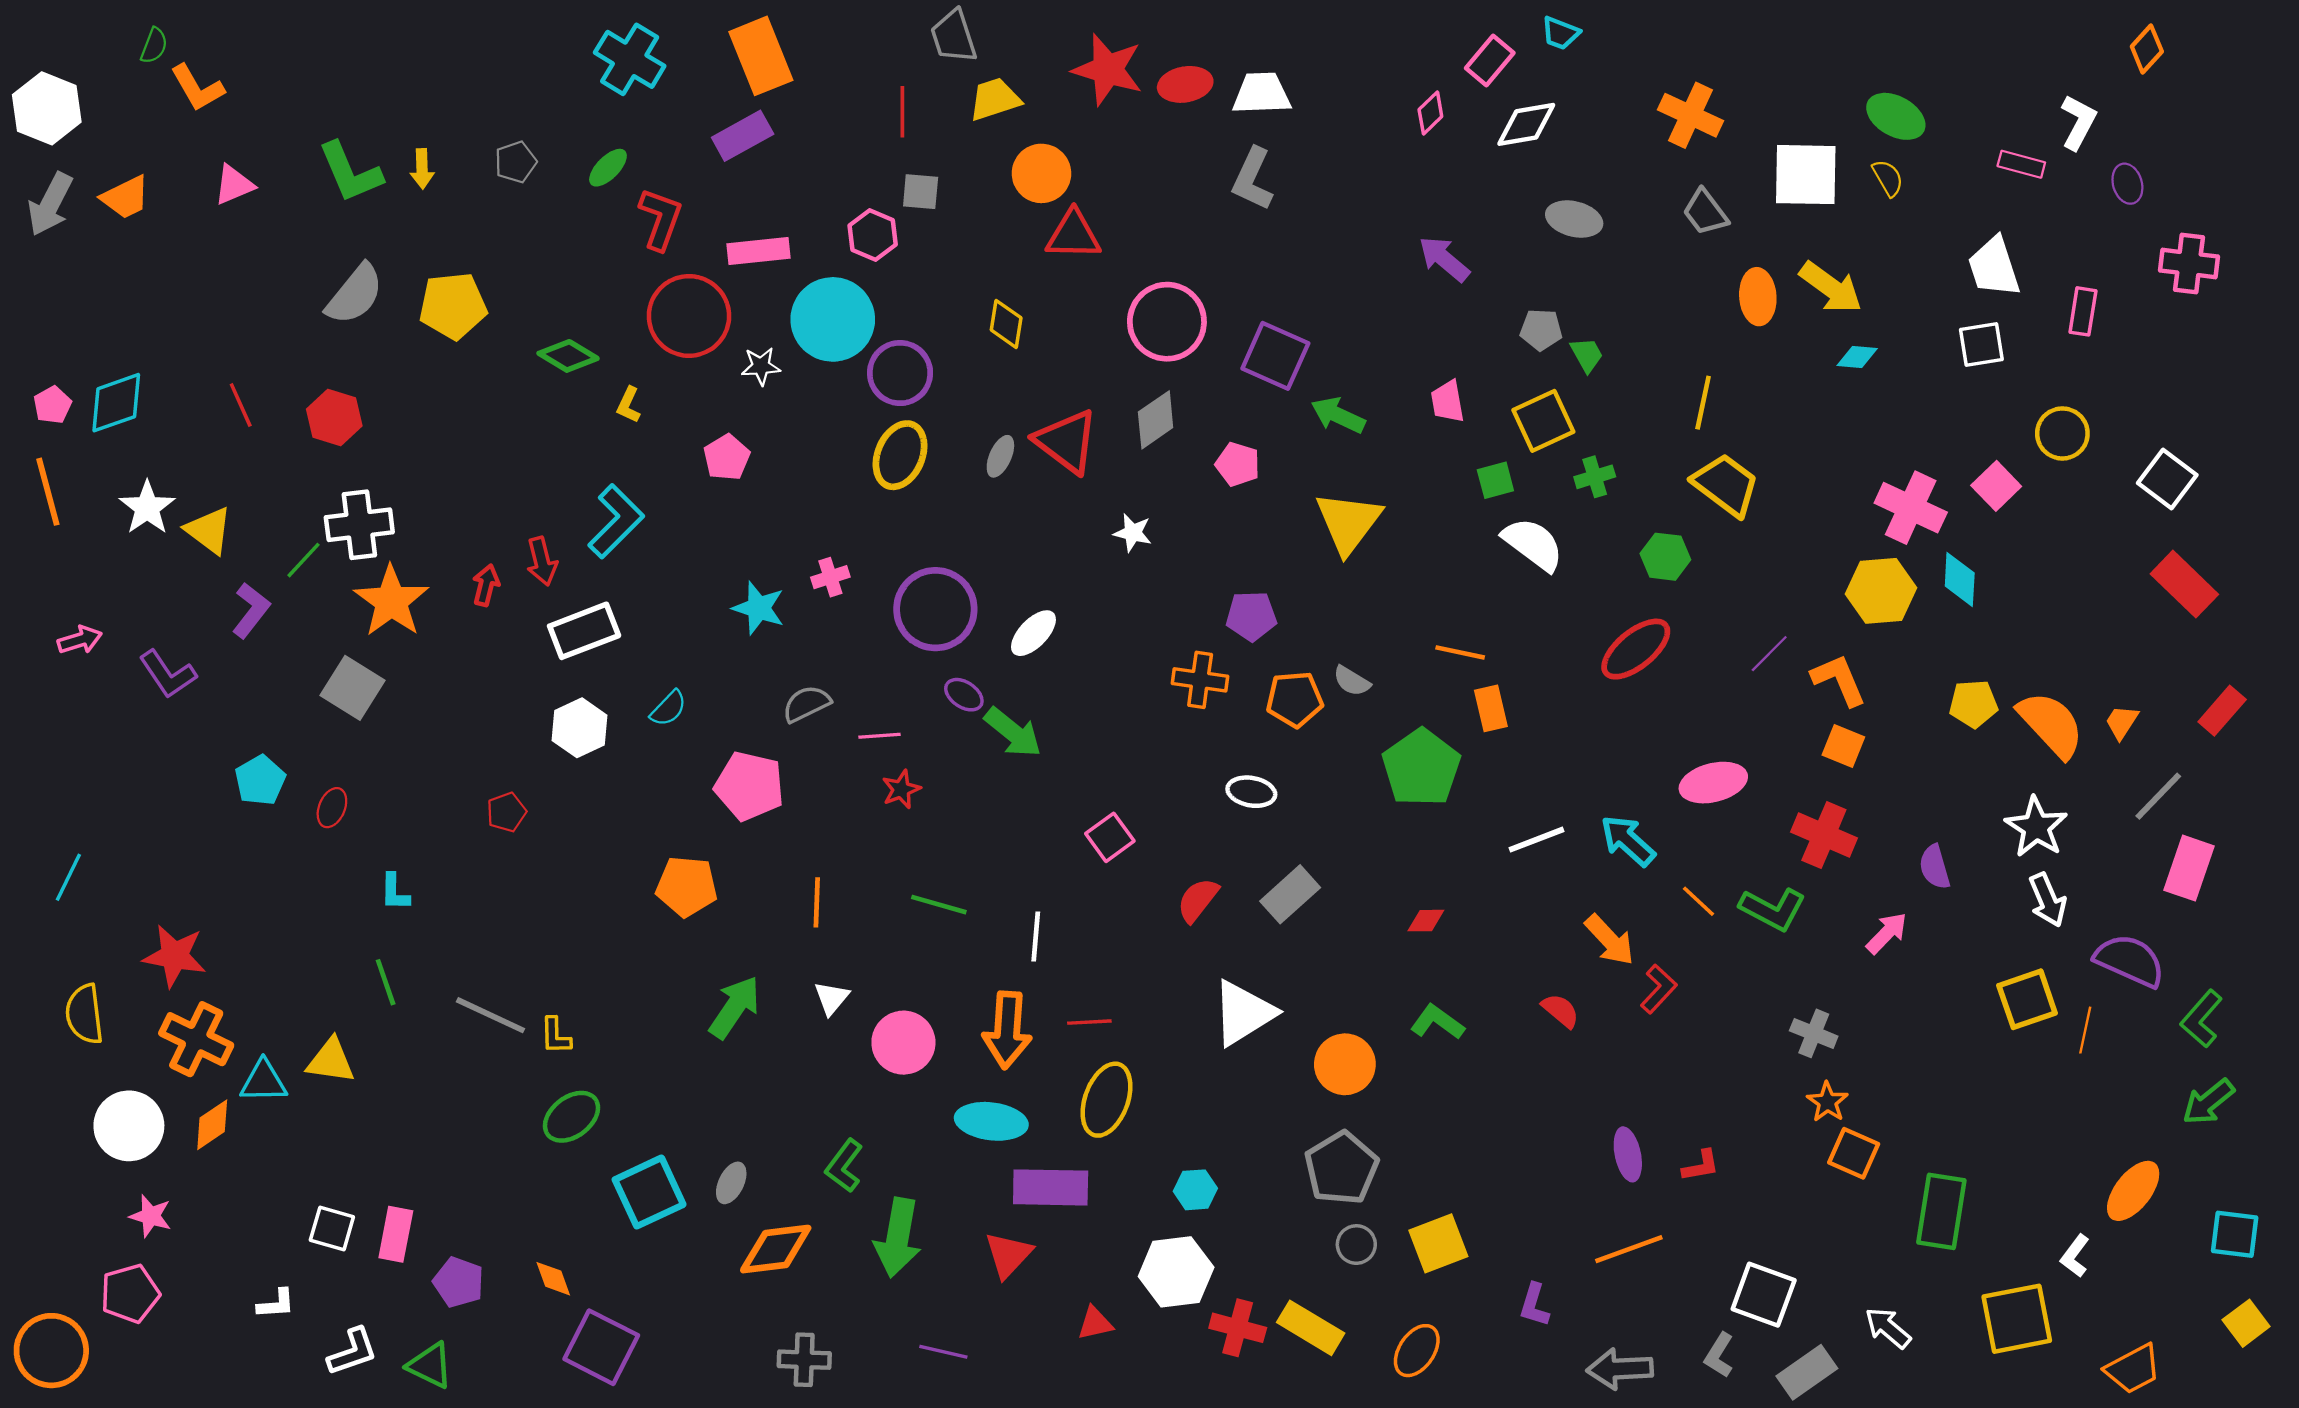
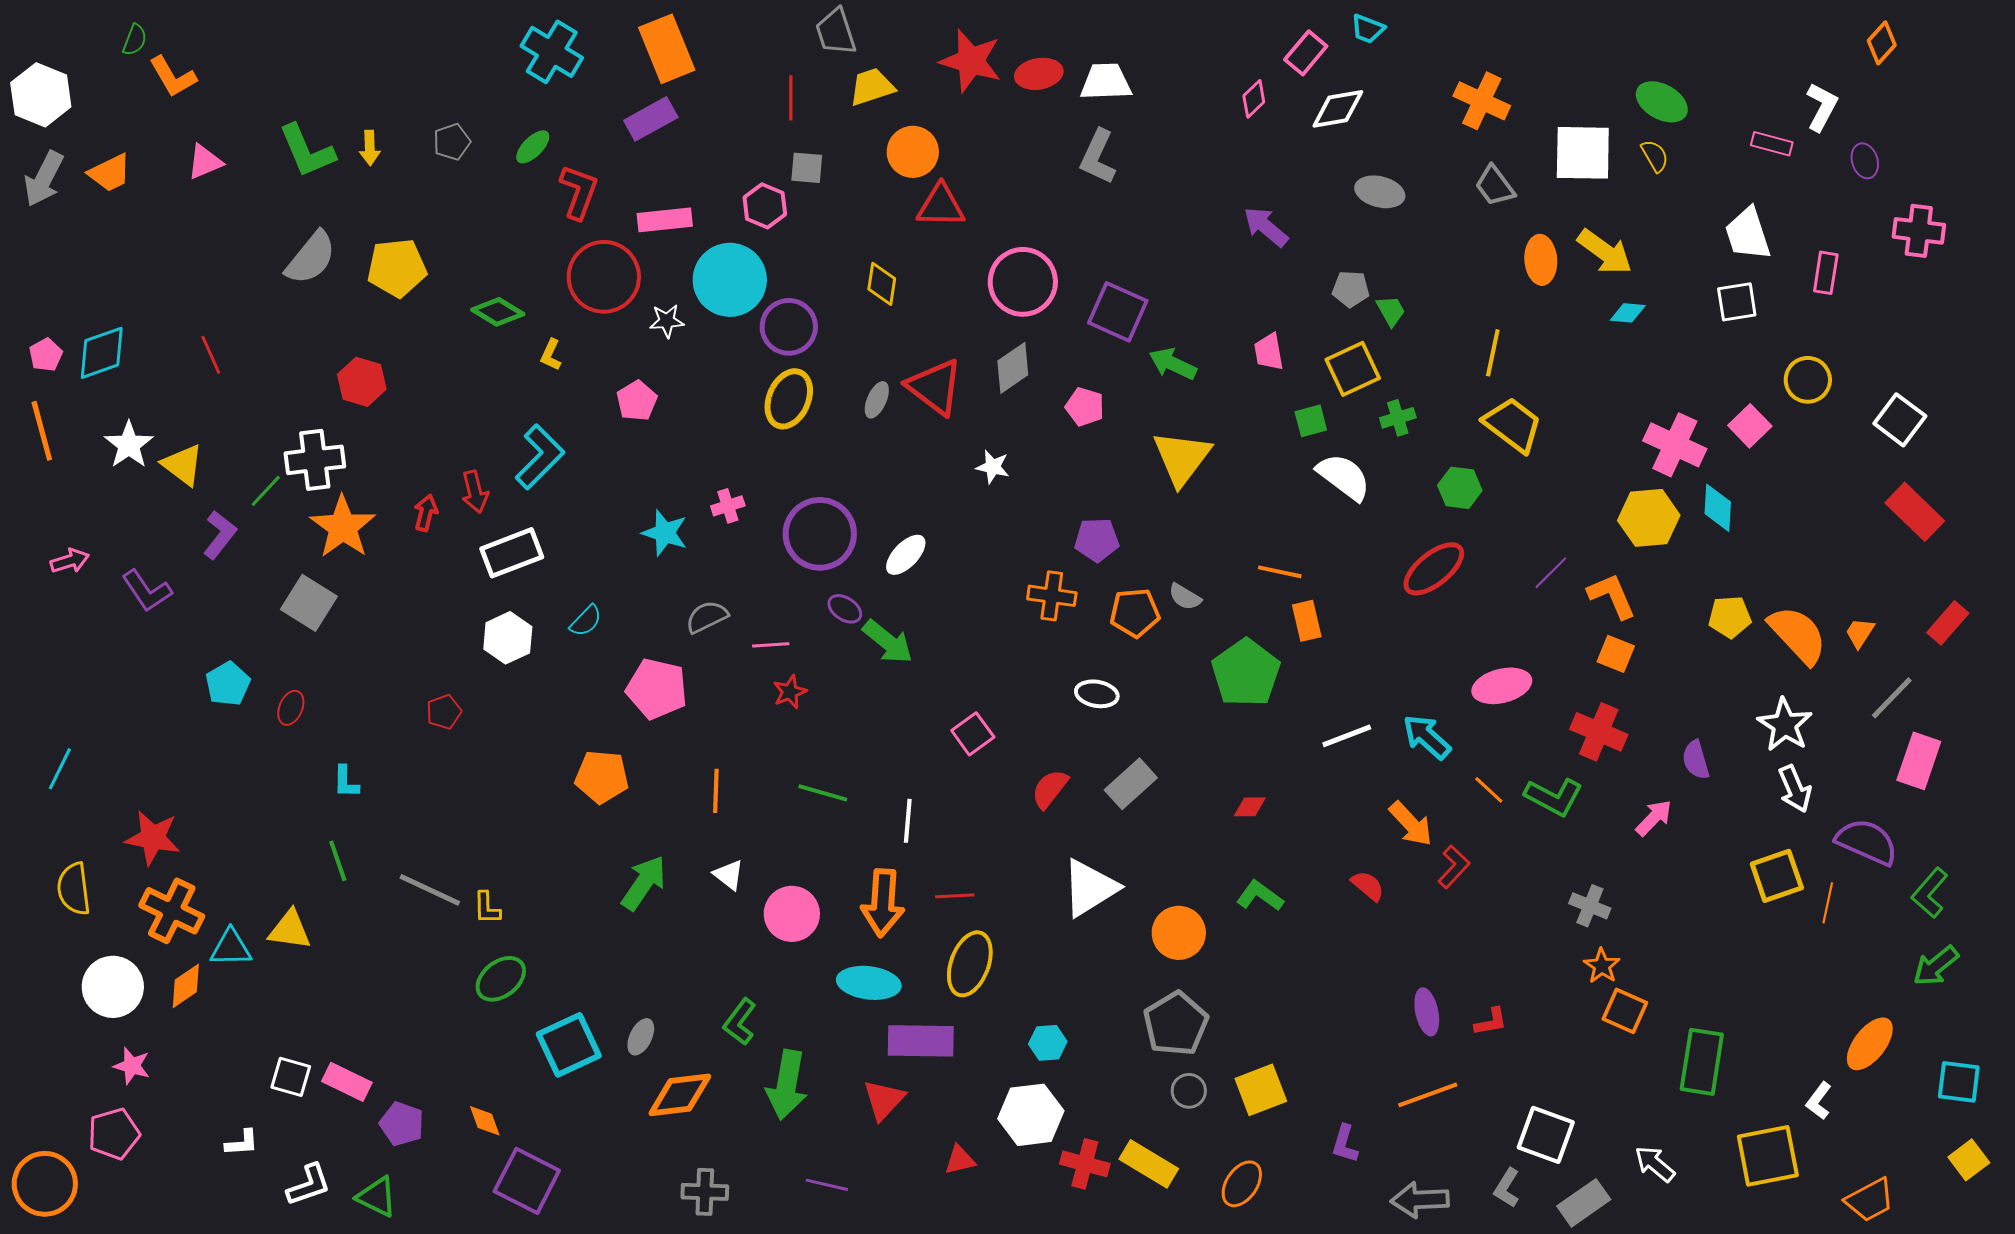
red hexagon: (334, 418) -> (362, 382), moved
white triangle: (832, 998) -> (729, 875), turned -32
pink rectangle: (396, 1234) -> (347, 1082), turned -75

